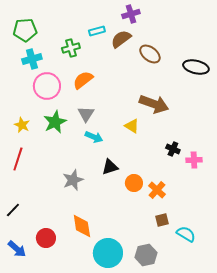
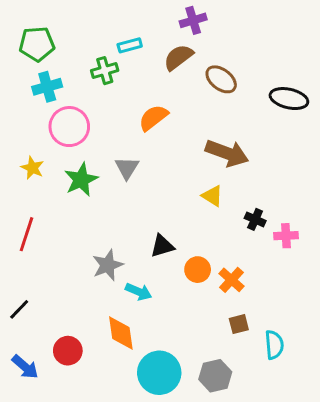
cyan rectangle: (97, 31) -> (130, 45), moved
orange semicircle: (83, 80) -> (153, 118), moved
yellow star: (22, 125) -> (32, 168), moved
yellow triangle: (132, 126) -> (212, 196), moved
cyan arrow: (94, 137) -> (139, 292), moved
cyan semicircle: (186, 234) -> (274, 345), turned 54

